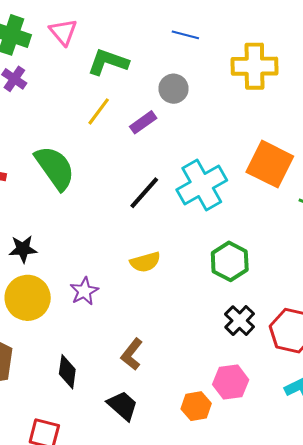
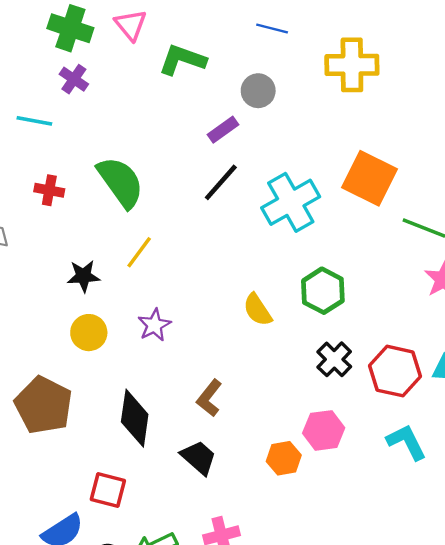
yellow line: (99, 111) -> (139, 252), moved
black line: (144, 193) -> (221, 182), moved
yellow semicircle: (145, 262) -> (257, 310), moved, turned 72
yellow circle: (28, 298) -> (89, 333), size x0.7
black diamond: (67, 372) -> (135, 418), size x1.4

